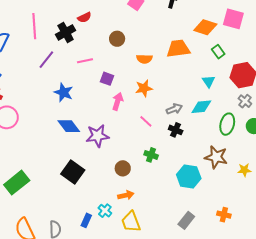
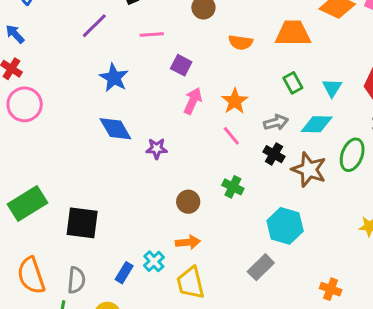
green rectangle: (218, 52) -> (293, 83), moved
orange star: (144, 88) -> (235, 101), moved, turned -30
purple star: (98, 136) -> (157, 149), size x0.6
brown star: (216, 157) -> (309, 170), moved
black square: (73, 172) -> (82, 223), moved, turned -35
gray rectangle: (186, 220) -> (261, 267), moved

